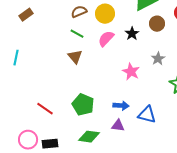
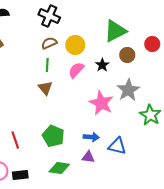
green line: (77, 34) -> (47, 65), turned 64
gray star: (158, 59) -> (128, 90), size x1.6
pink star: (131, 72) -> (101, 103), size x1.4
red line: (45, 109) -> (15, 140), turned 36

